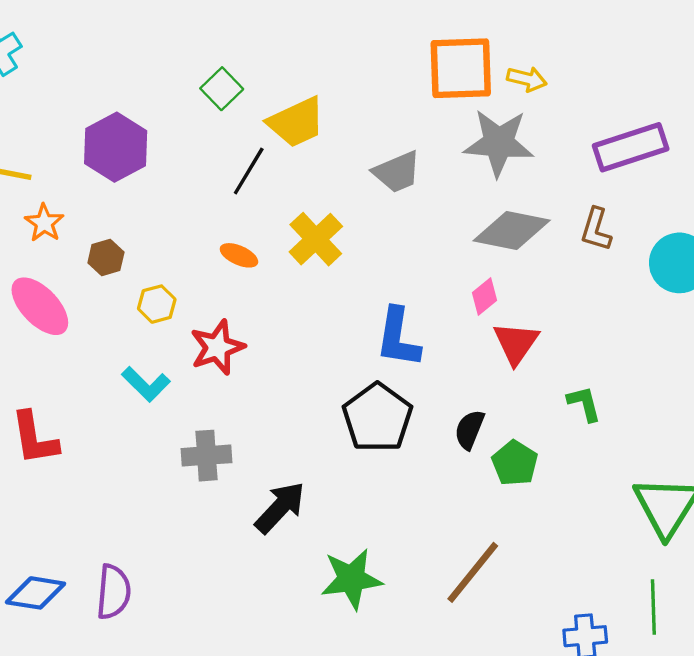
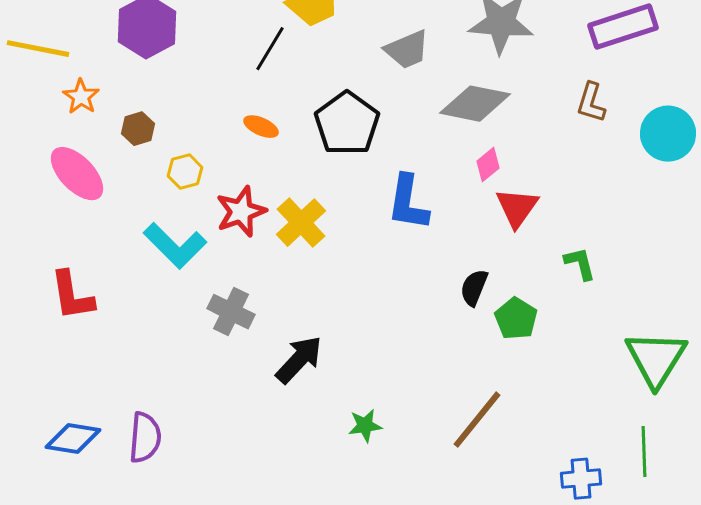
gray diamond: (512, 230) -> (475, 104), moved
yellow cross: (316, 239) -> (301, 223), moved
cyan L-shape: (146, 384) -> (175, 246), size x1.4
black pentagon: (377, 418) -> (347, 124), moved
gray cross: (207, 456) -> (231, 312), turned 30
green star: (352, 579) -> (365, 426), size x0.6

